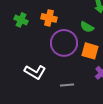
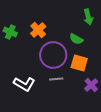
orange cross: (49, 18) -> (38, 30), turned 35
gray line: (67, 85) -> (56, 79), moved

